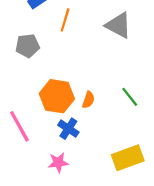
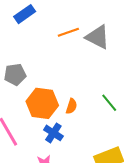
orange line: (65, 20) -> (68, 32), moved, turned 55
gray pentagon: (28, 46) -> (15, 74), moved

